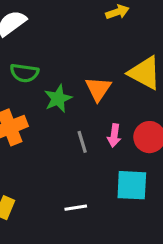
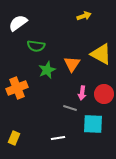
green semicircle: (24, 73) -> (36, 46), moved
gray line: (82, 142) -> (70, 108), moved, turned -56

